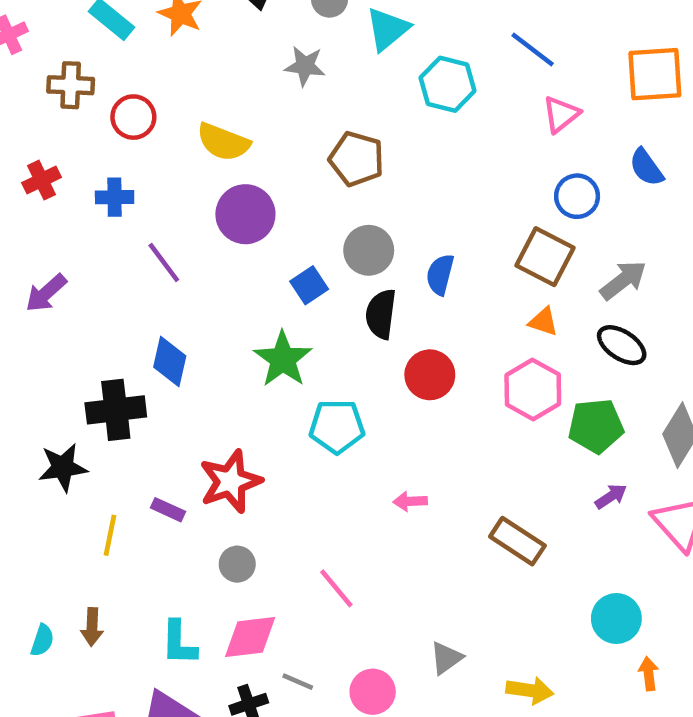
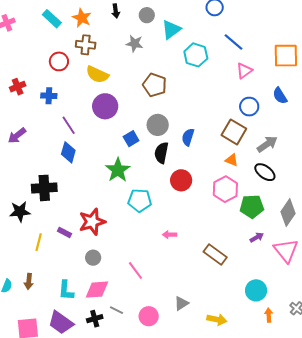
brown cross: (71, 85) -> (86, 45), moved
blue diamond: (170, 361) -> (68, 152), moved

